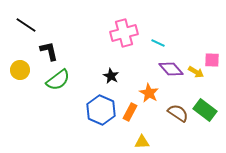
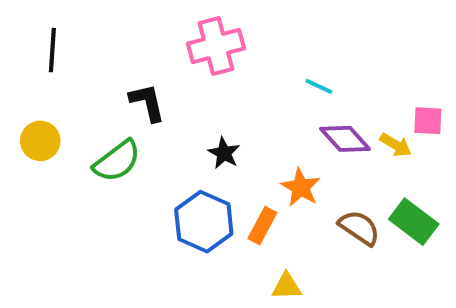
black line: (26, 25) -> (52, 50), turned 60
pink cross: (124, 33) -> (216, 46), moved
black L-shape: (49, 51) -> (147, 103), moved

